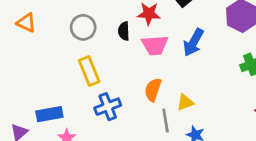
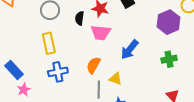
blue arrow: (193, 42) -> (130, 50), moved
yellow triangle: (185, 102) -> (116, 79), turned 32
blue rectangle: (49, 114) -> (14, 70), turned 48

